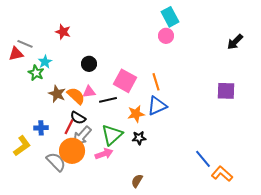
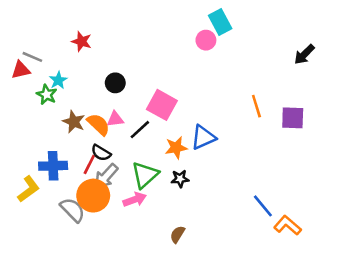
pink circle: (166, 36) -> (206, 40), moved
orange line: (156, 82) -> (256, 106), moved
black line: (108, 100) -> (140, 130), turned -30
blue cross: (41, 128) -> (53, 166), size x1.5

